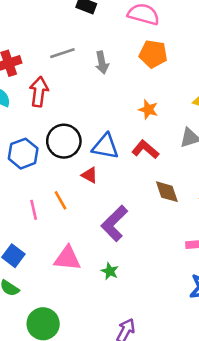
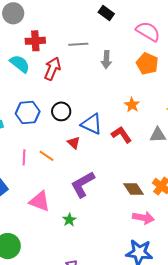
black circle: (64, 141) -> (61, 111), size x0.7
brown diamond: (167, 192) -> (134, 189), moved, turned -30
orange line: (61, 200) -> (46, 156), turned -42

